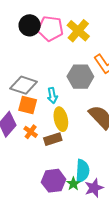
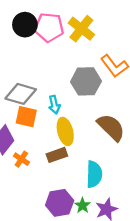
orange cross: (31, 132) -> (21, 159), moved
cyan semicircle: (82, 171) -> (94, 174), moved

